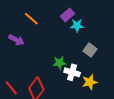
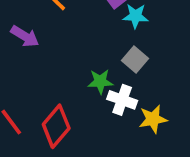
gray square: (90, 50) -> (135, 59), moved

